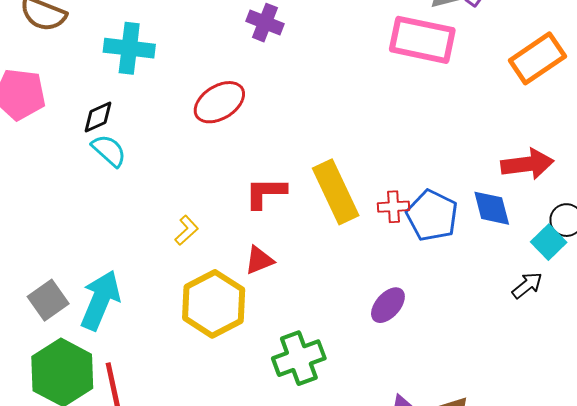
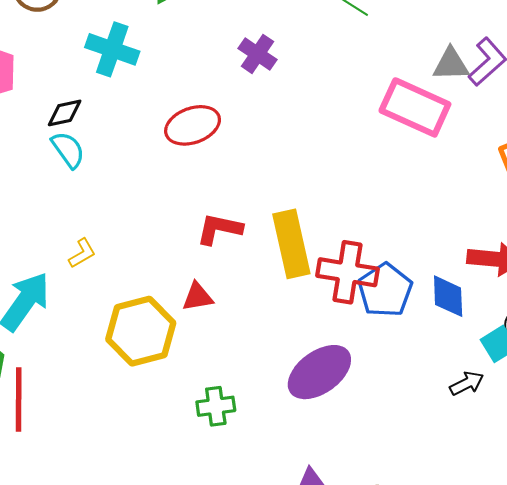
red cross: (393, 207) -> (347, 272), size x1.8
yellow L-shape: (186, 230) -> (82, 253), moved
purple ellipse: (388, 305) -> (319, 372), size x1.6
green cross: (299, 358) -> (216, 406), size x0.7

